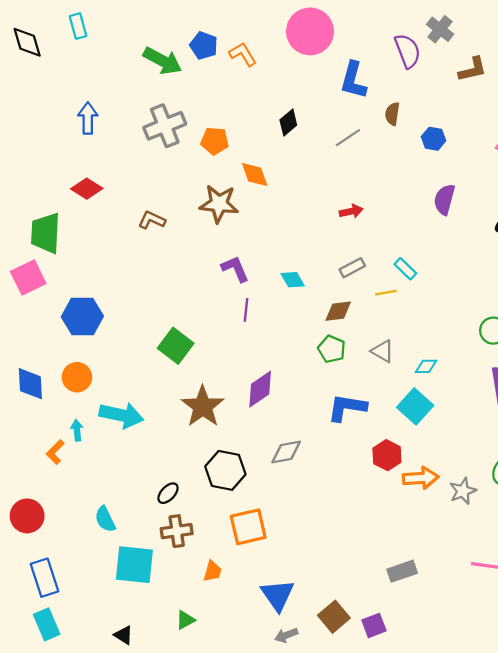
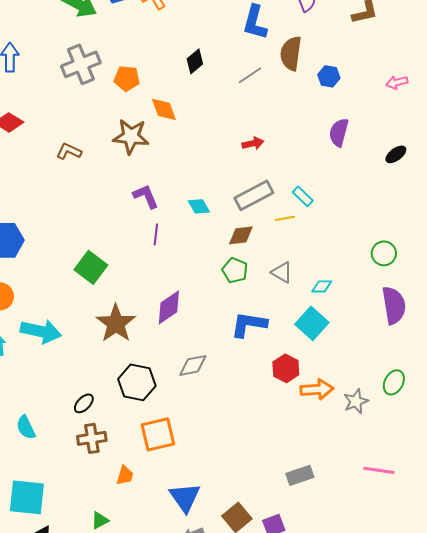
brown semicircle: (392, 114) -> (291, 53), size x1.6
gray rectangle: (352, 268) -> (254, 195), size x1.6
cyan square: (134, 565) -> (27, 497), moved

